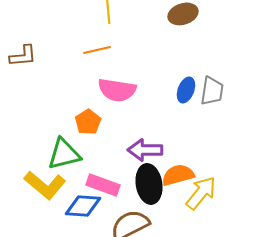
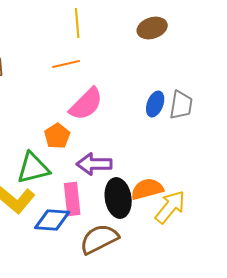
pink semicircle: (117, 90) -> (86, 104), turned -54
purple arrow: (145, 150) -> (94, 164), moved
pink rectangle: (103, 185) -> (72, 199), turned 64

